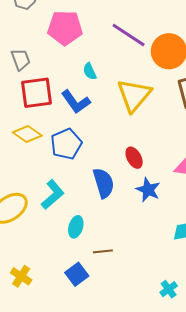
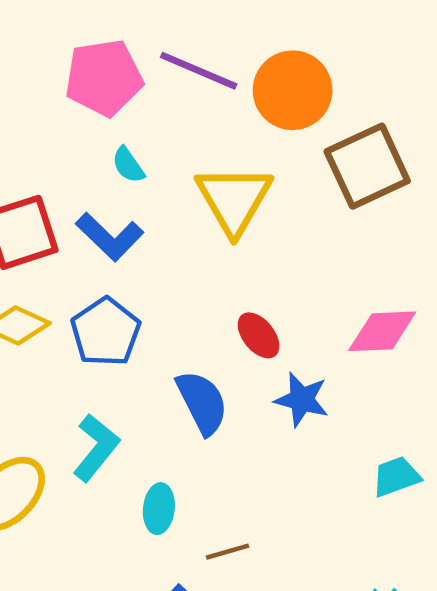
pink pentagon: (65, 28) -> (104, 78), moved

